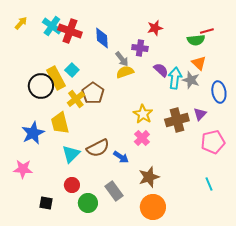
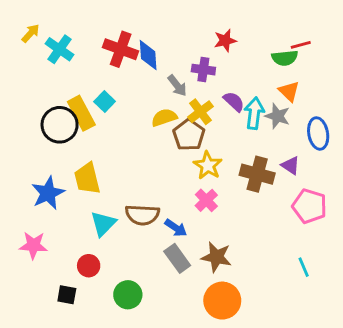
cyan cross: (52, 26) -> (60, 49), moved
red cross: (70, 31) -> (121, 49), moved
yellow semicircle: (125, 72) -> (164, 118), moved
brown pentagon: (93, 93) -> (189, 135), moved
yellow cross: (76, 99) -> (200, 112), moved
purple triangle: (200, 114) -> (291, 165), turned -40
brown cross: (177, 120) -> (257, 174), turned 30
pink pentagon: (213, 142) -> (309, 206), turned 30
brown semicircle: (98, 148) -> (142, 215), turned 30
brown star: (149, 177) -> (216, 257), turned 30
red circle: (72, 185) -> (89, 266), moved
gray rectangle: (114, 191) -> (177, 258), moved

